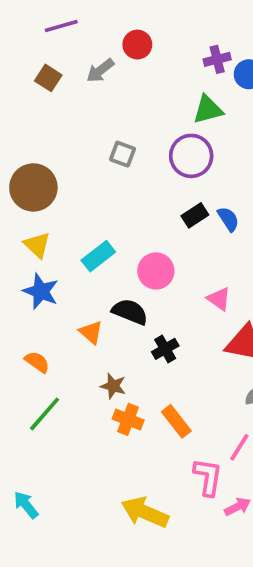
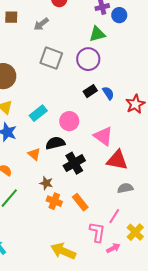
gray arrow: (100, 71) -> (41, 24), moved
brown square: (48, 78) -> (11, 17), turned -32
gray square: (122, 154) -> (51, 58), size x1.6
pink triangle: (219, 299) -> (103, 136), size x1.5
black semicircle: (130, 312) -> (55, 143), turned -36
black cross: (165, 349) -> (74, 163), size x1.5

